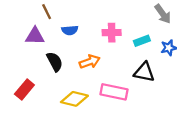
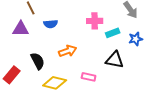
pink cross: (112, 33) -> (95, 21), moved
black semicircle: (55, 62) -> (38, 61), moved
pink rectangle: (114, 92) -> (89, 77), size x0.6

